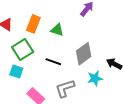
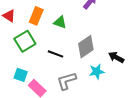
cyan square: (16, 71) -> (21, 75), moved

